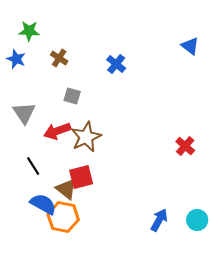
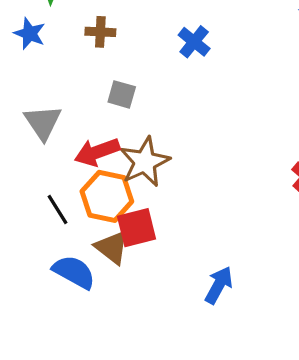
brown cross: (59, 58) -> (100, 32), turned -30
orange hexagon: (63, 217) -> (107, 196), moved
blue arrow: (159, 220) -> (219, 285), moved

